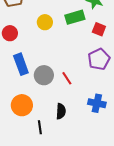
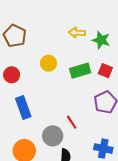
green rectangle: (75, 17) -> (80, 71), moved
gray circle: (44, 75) -> (53, 136), moved

